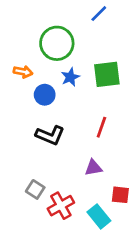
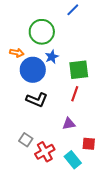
green square: (107, 74) -> (79, 70), moved
blue circle: (45, 95) -> (33, 70), size x1.6

